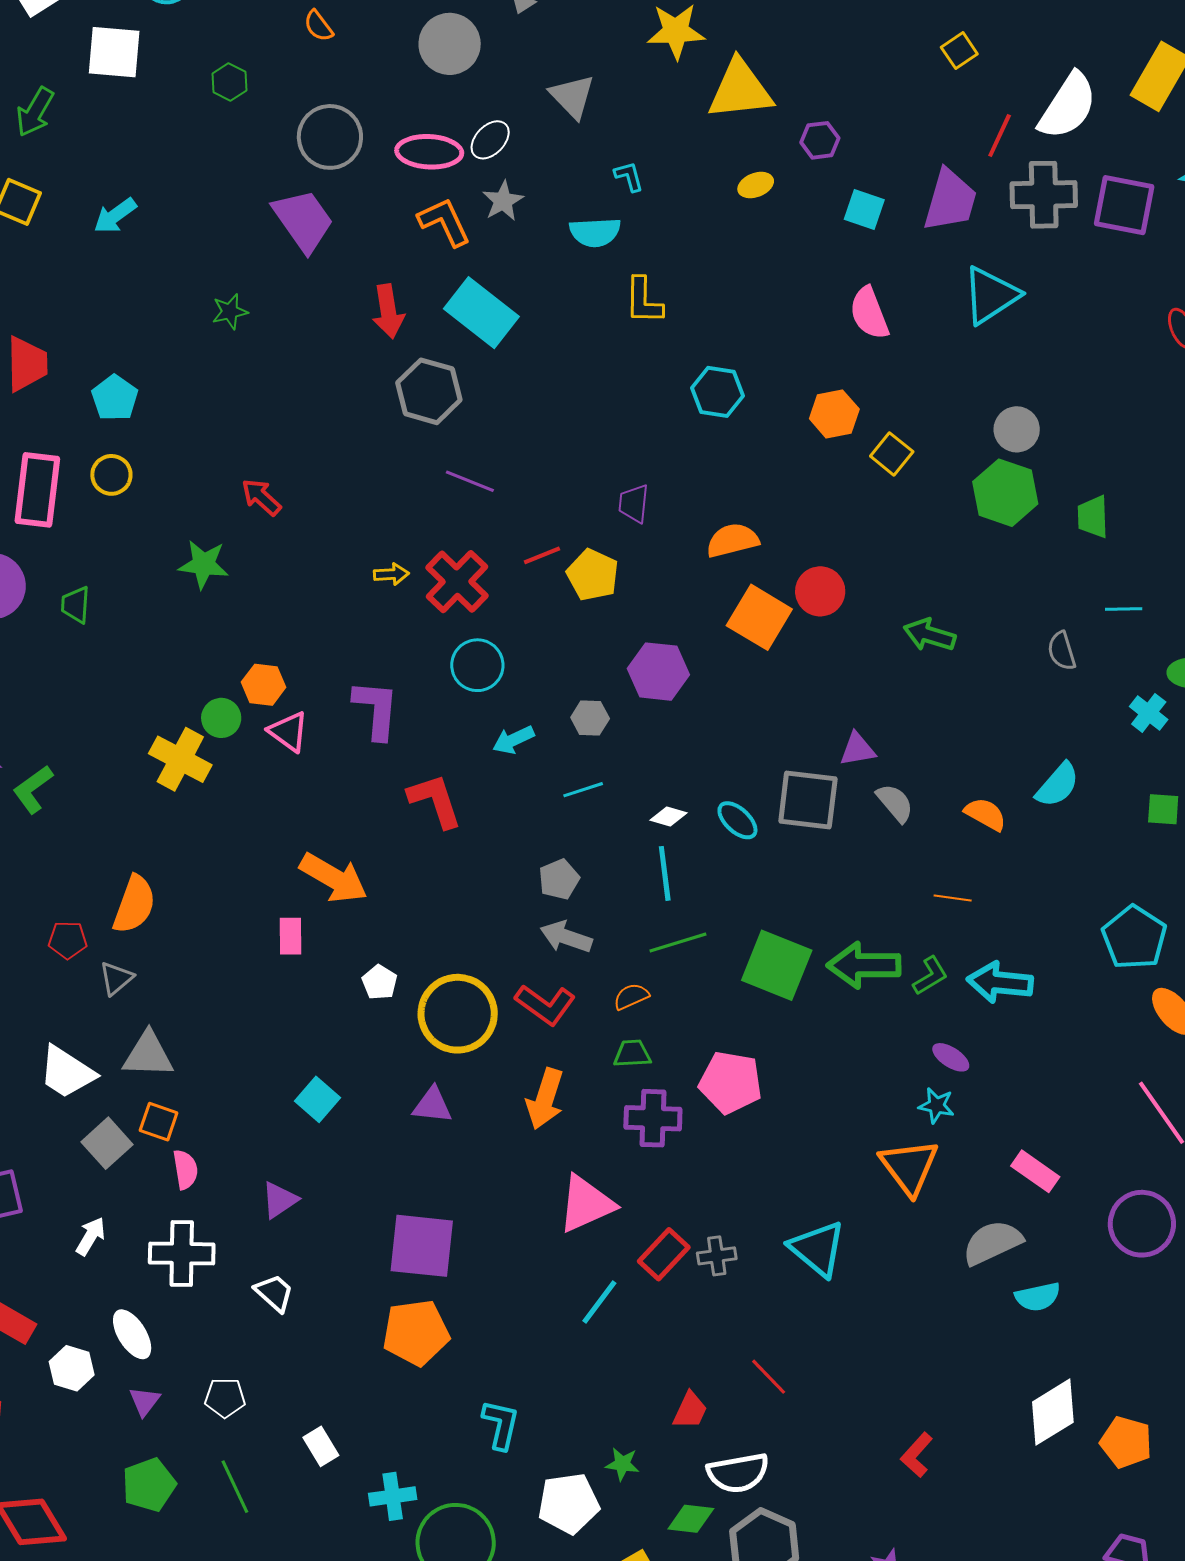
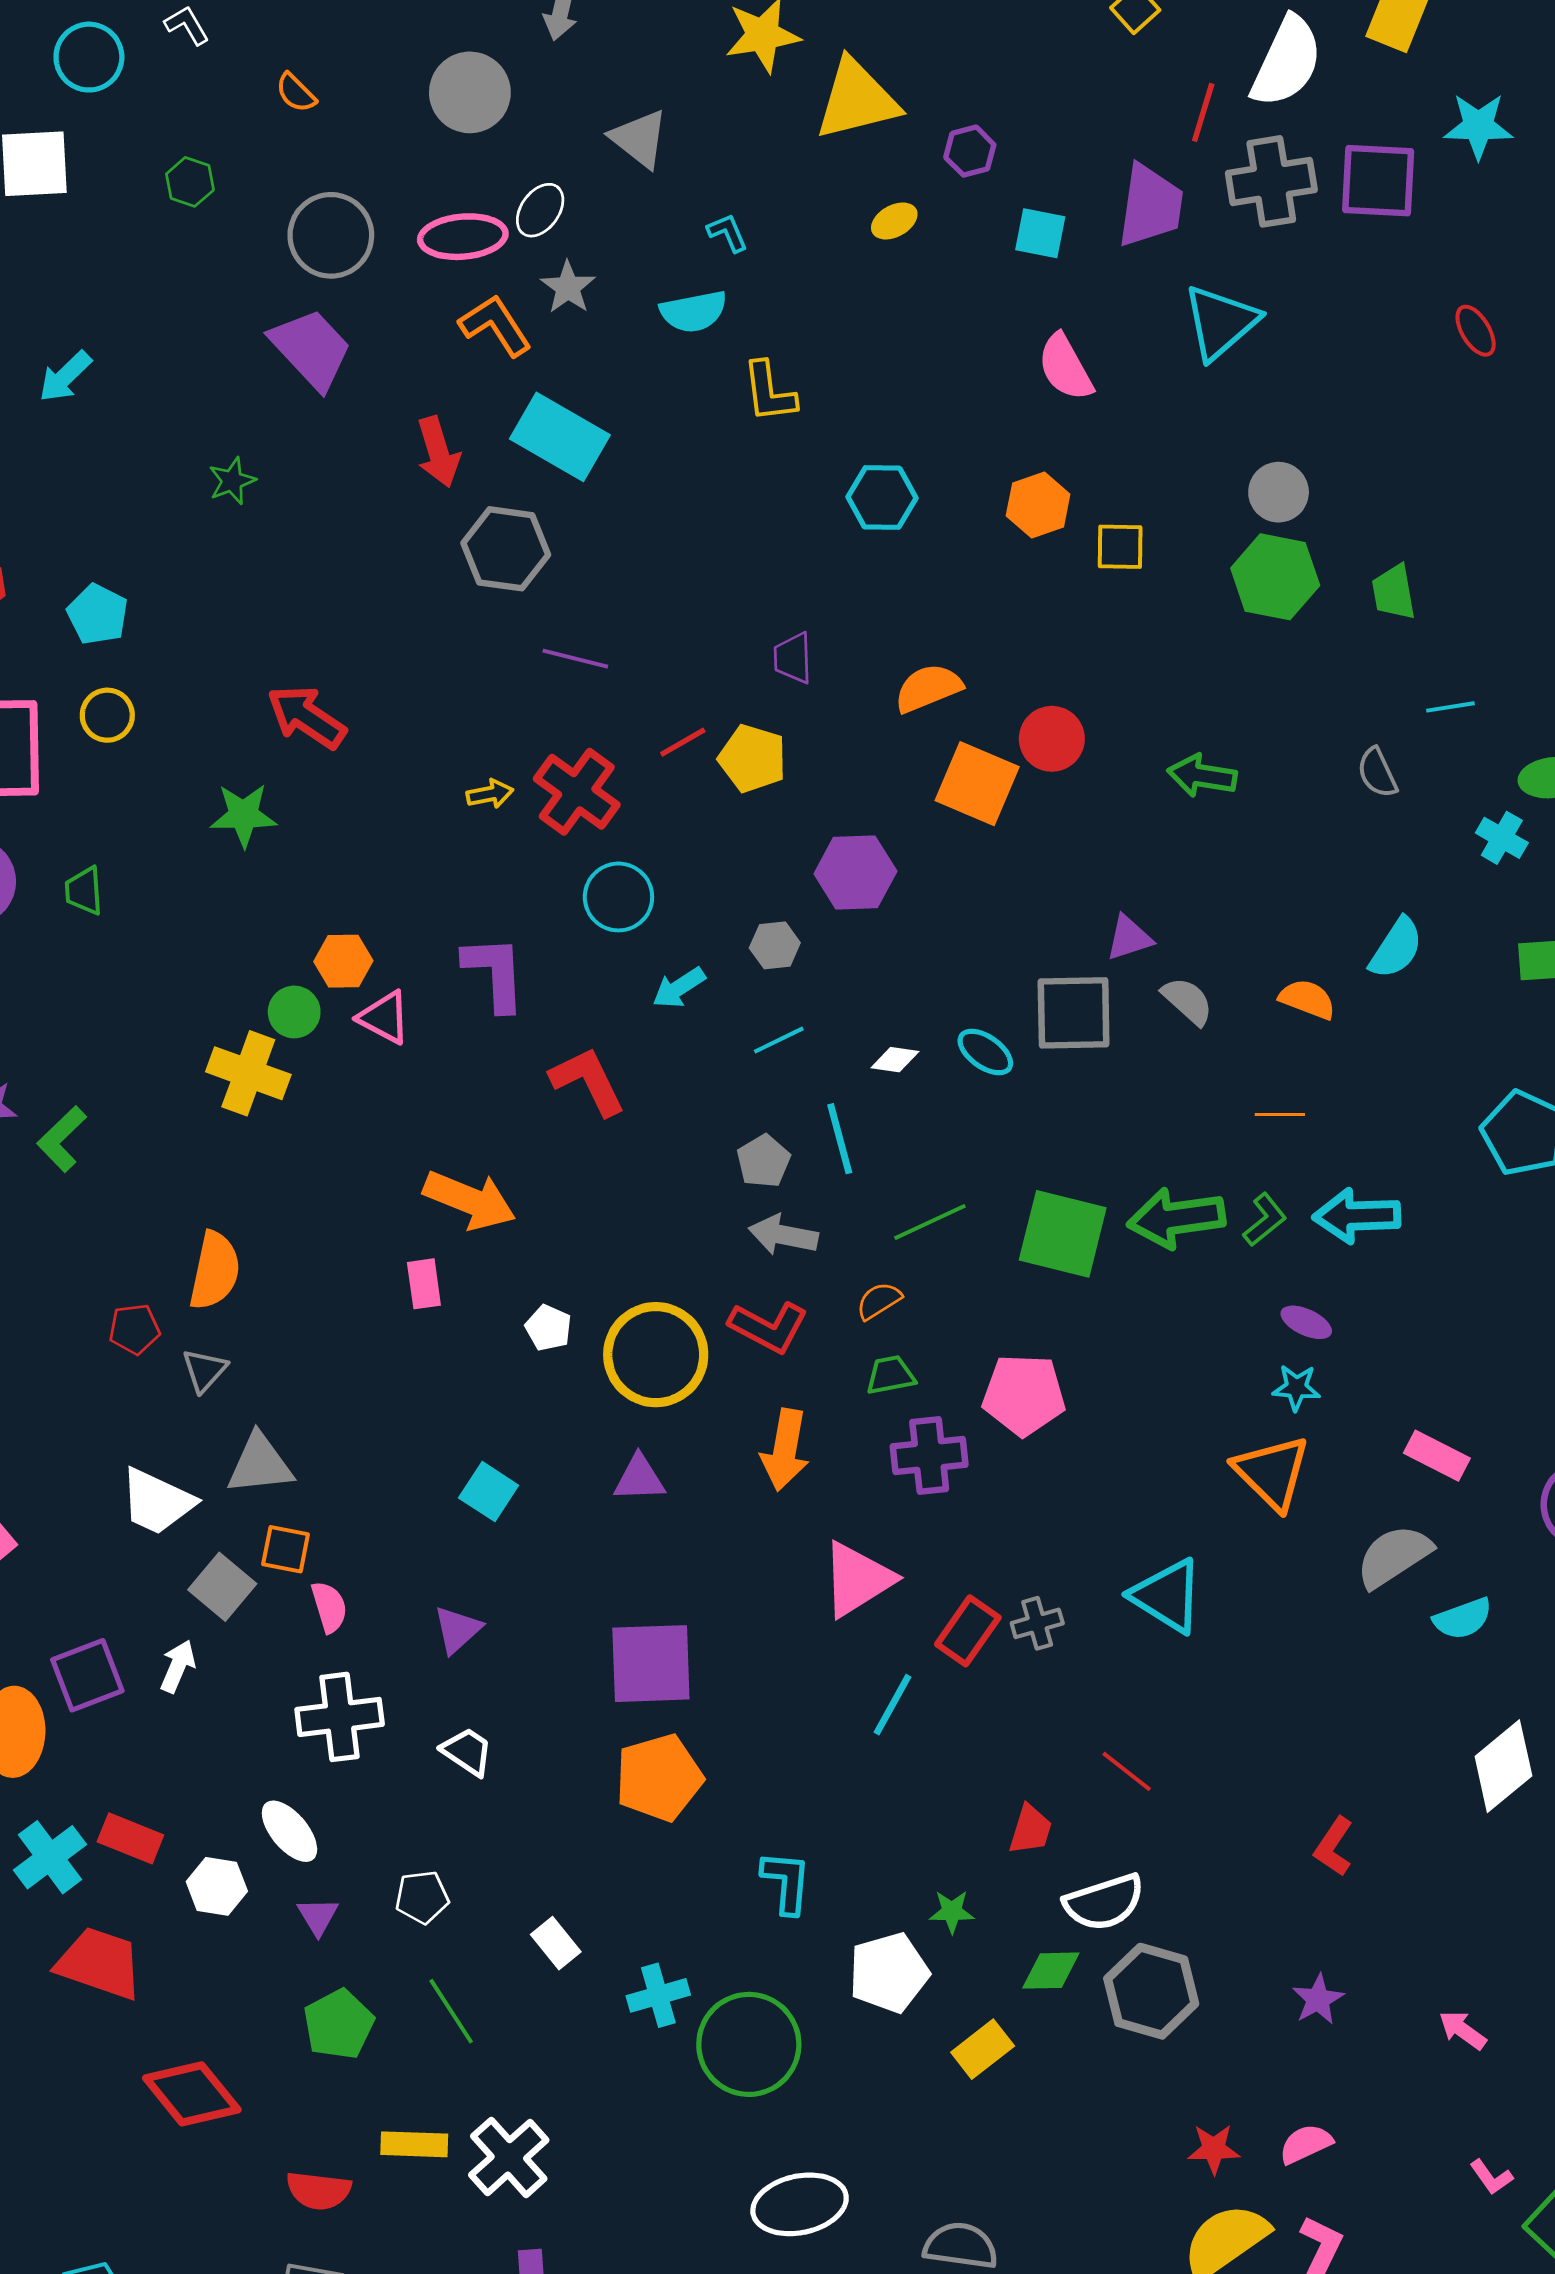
yellow square: (892, 454) -> (1120, 547), turned -30
red arrow: (261, 497) -> (307, 717), size x1.4
cyan line: (665, 873) -> (840, 1139), moved
white arrow: (91, 1236) -> (178, 1666), moved

